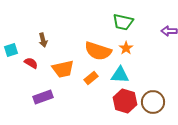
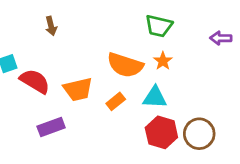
brown arrow: (43, 40) -> (51, 26), moved
red semicircle: (31, 63) -> (35, 81), size x1.6

